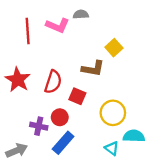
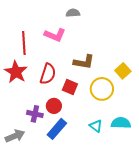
pink L-shape: (58, 25) -> (55, 35), moved
red line: (28, 31) -> (24, 43), moved
yellow square: (114, 48) -> (123, 71), moved
yellow circle: (113, 113) -> (102, 89), moved
cyan triangle: (112, 148) -> (96, 126), moved

